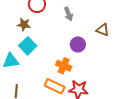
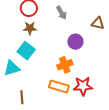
brown star: (24, 25) -> (30, 28), moved
orange cross: (64, 66) -> (65, 65), turned -35

